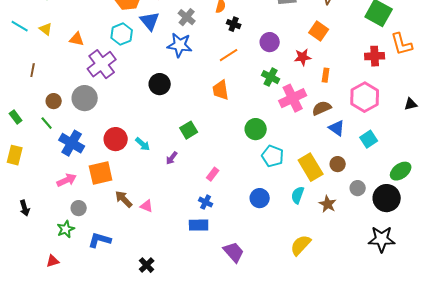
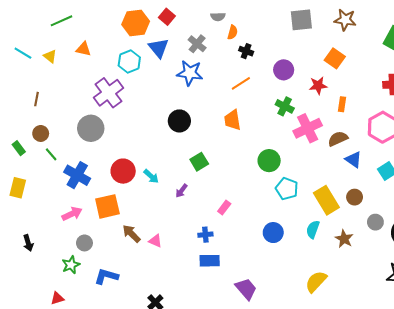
orange triangle: (77, 39) -> (83, 49), moved
black circle: (160, 84) -> (179, 121), moved
brown circle: (54, 101) -> (41, 133), moved
blue cross: (206, 202) -> (205, 235), moved, turned -32

